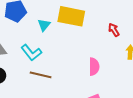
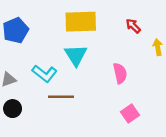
cyan triangle: (44, 25) -> (76, 55), moved, size x1.5

